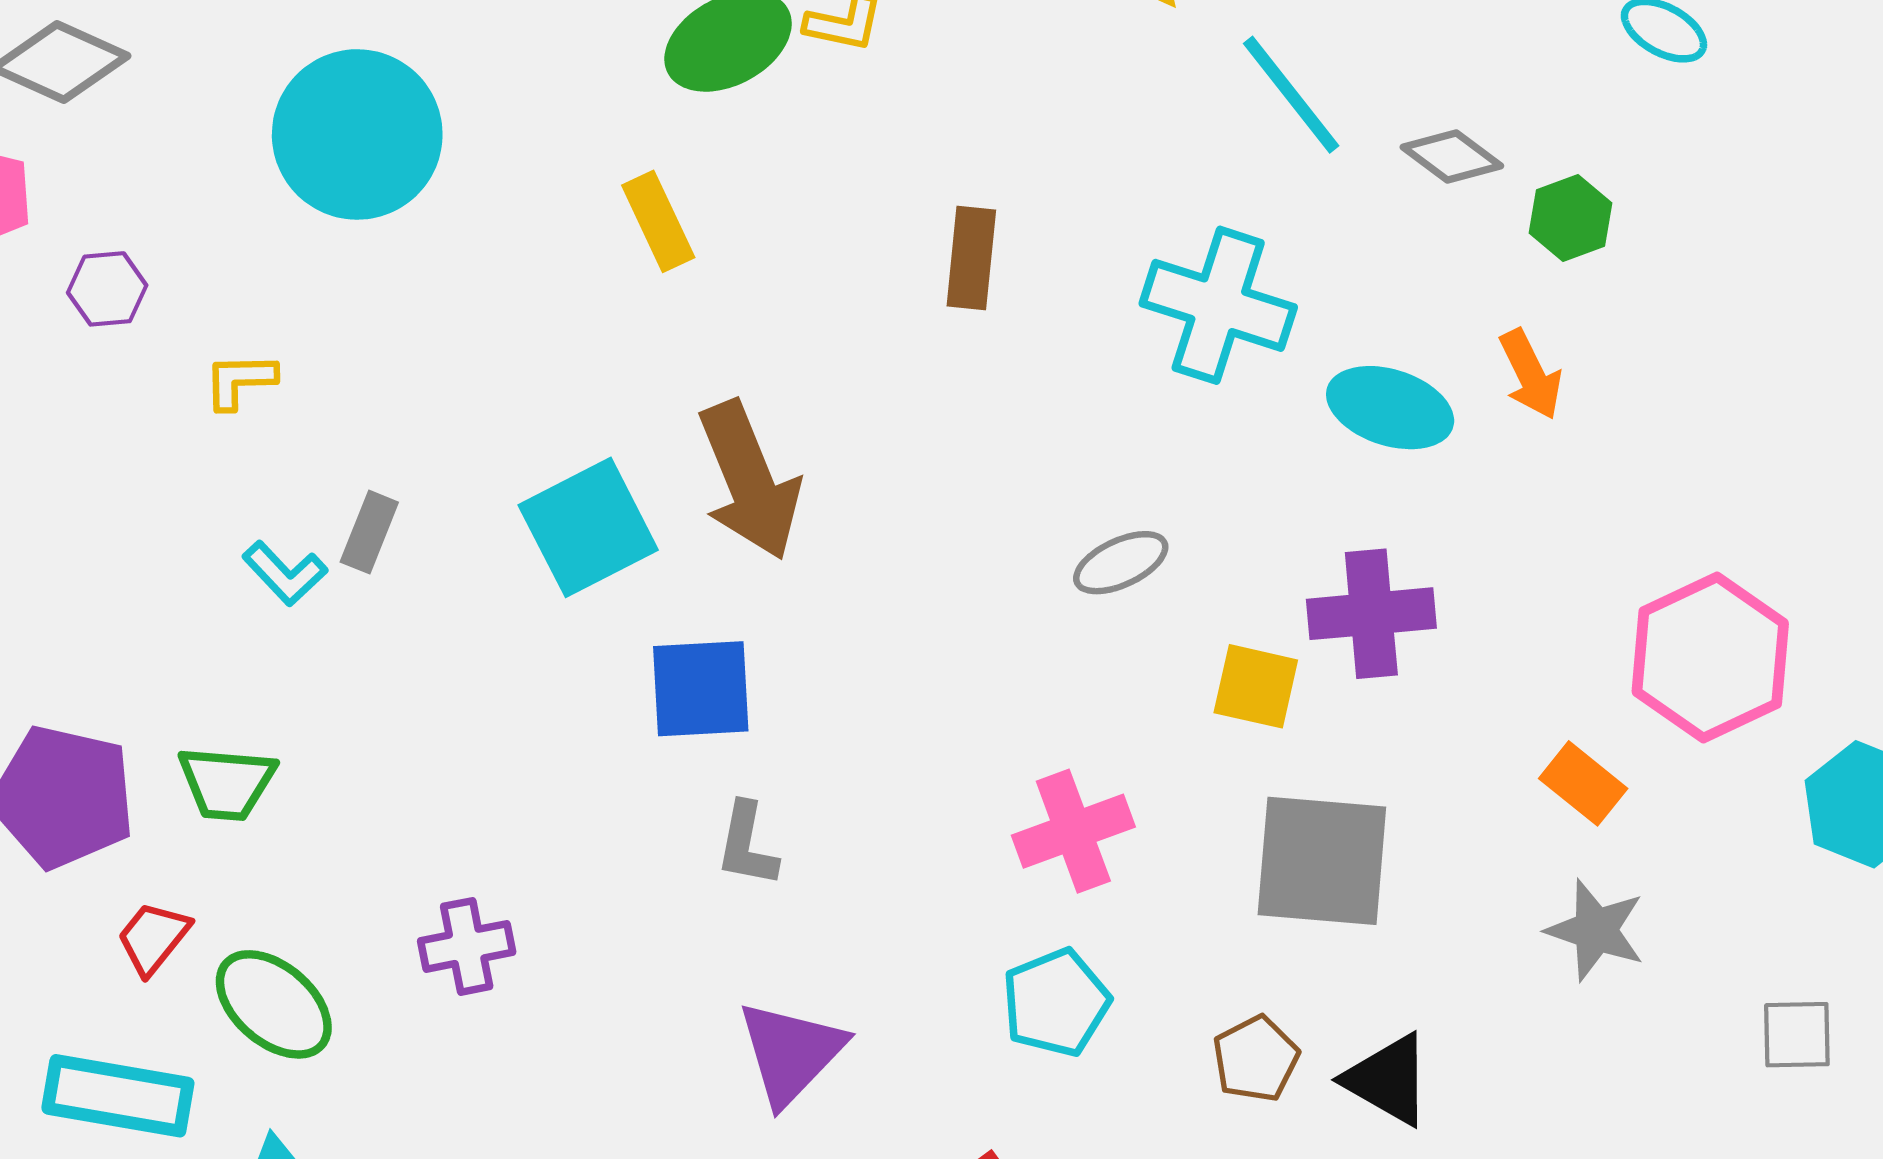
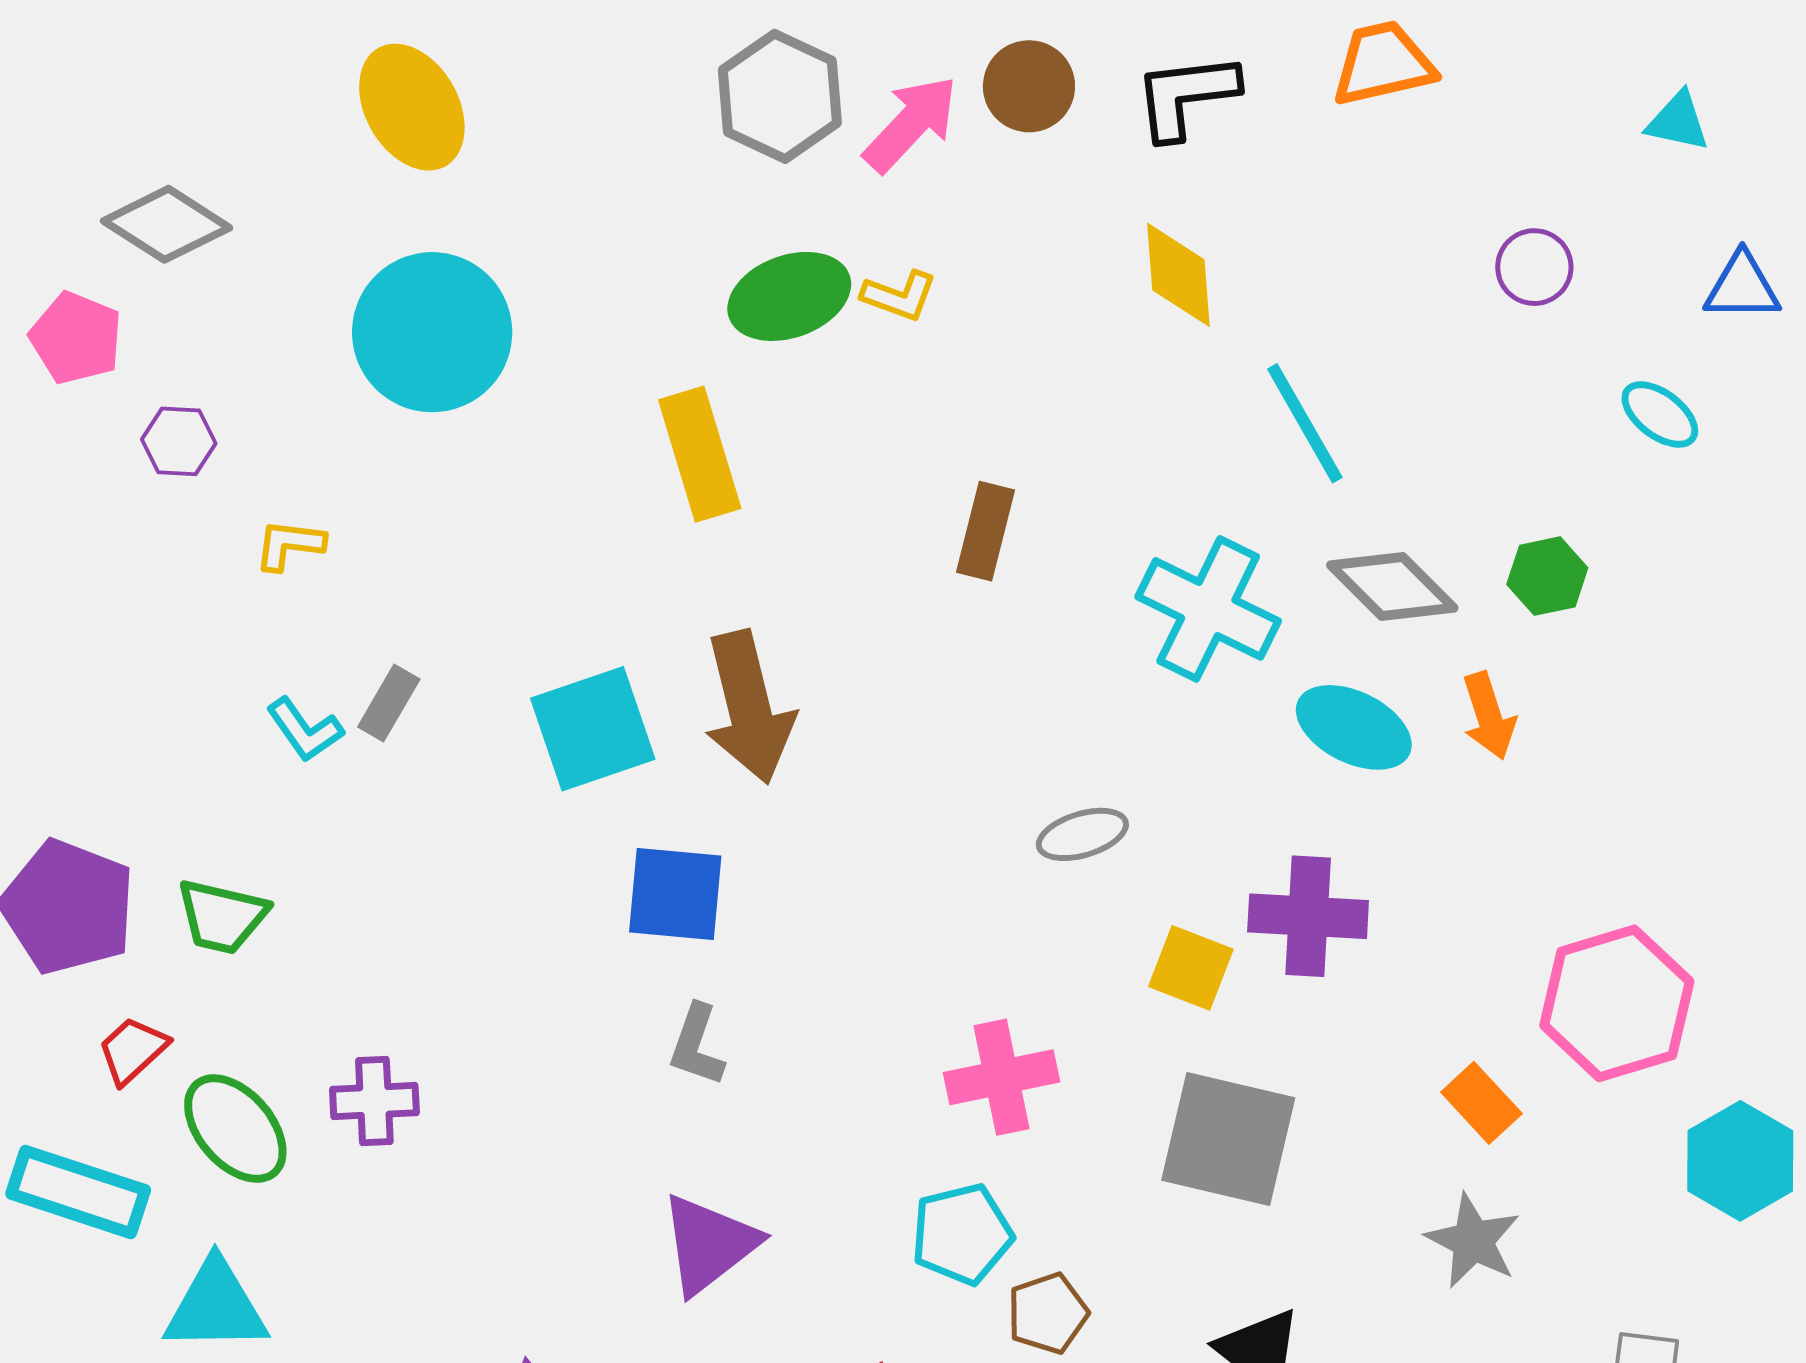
gray diamond: (1452, 157) -> (1392, 587), moved, size x1.4
yellow rectangle: (658, 221) -> (700, 454), size x1.4
purple cross: (467, 946) -> (374, 1101), moved
brown pentagon: (1256, 1059) -> (1048, 1313), moved

